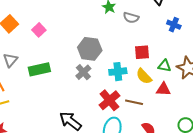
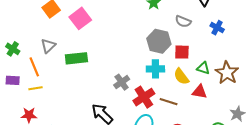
gray semicircle: (131, 18) -> (183, 21), moved
pink square: (39, 30) -> (80, 18), size x1.5
gray hexagon: (90, 49) -> (159, 41), moved
gray cross: (83, 72) -> (122, 82), moved

